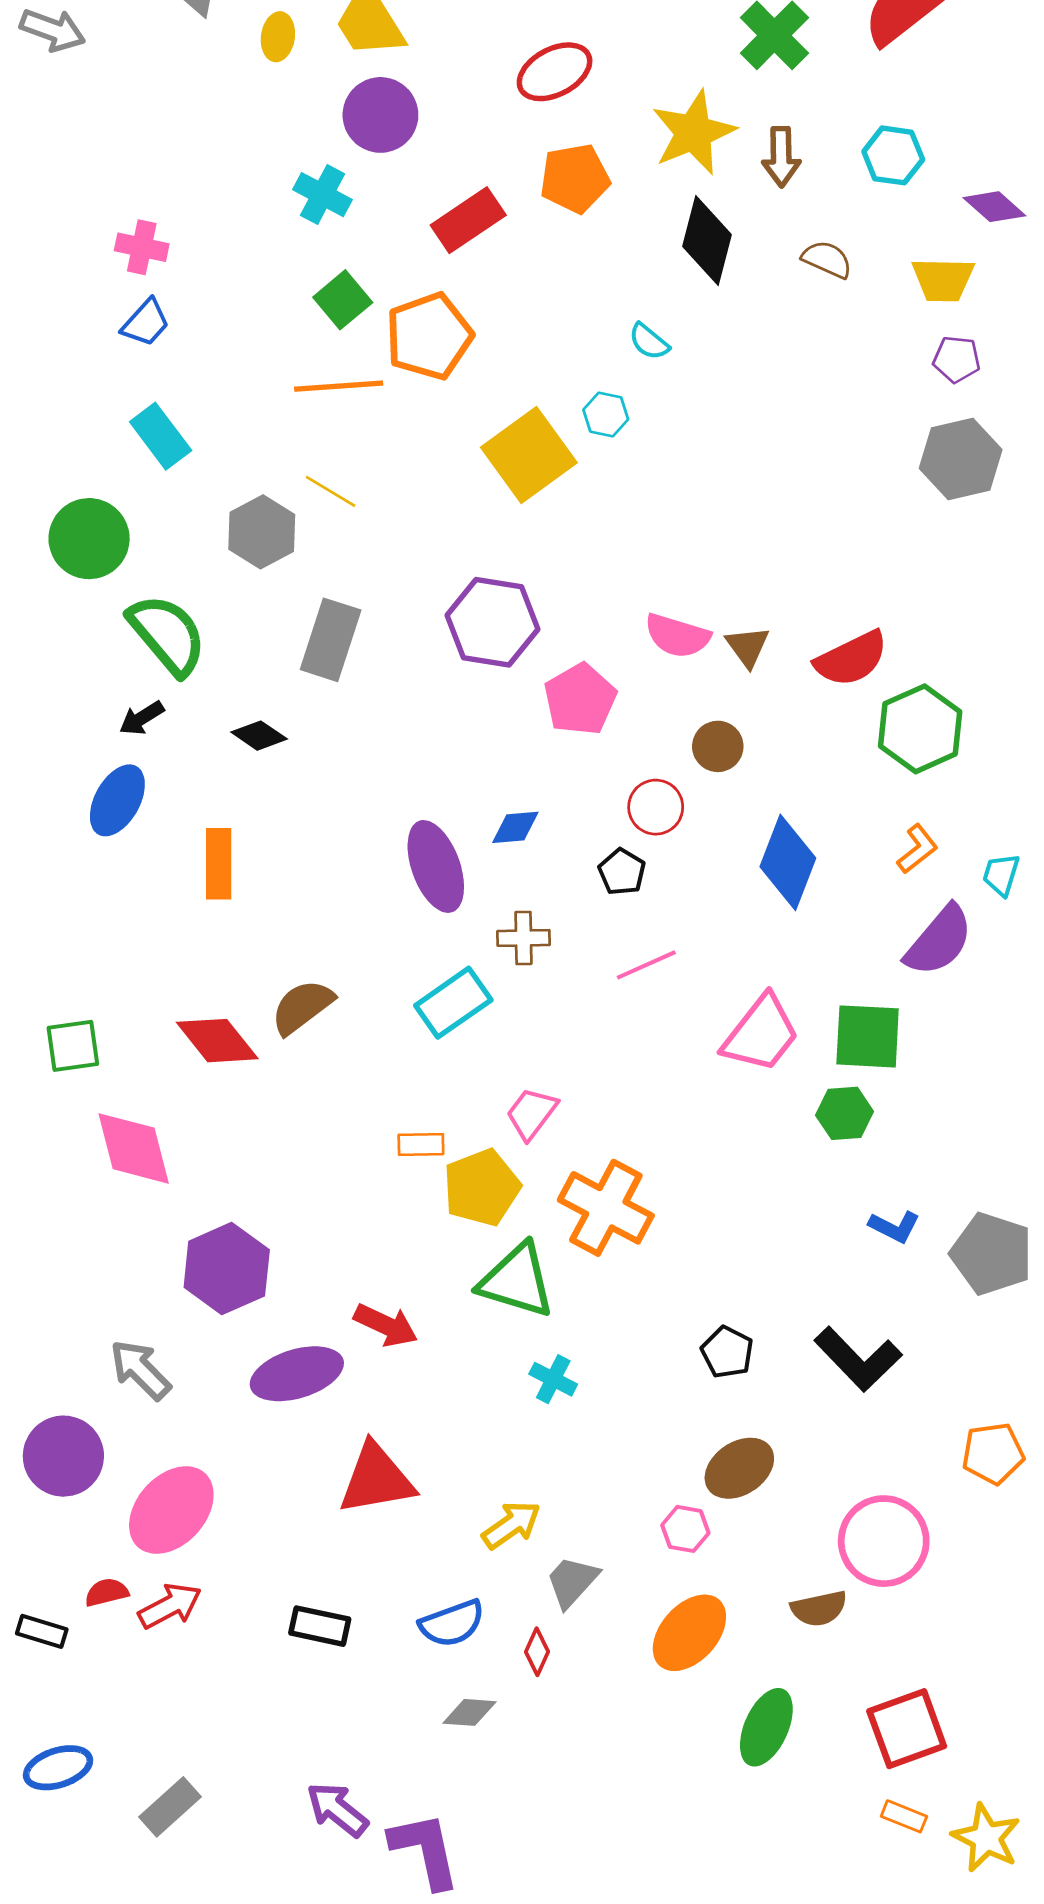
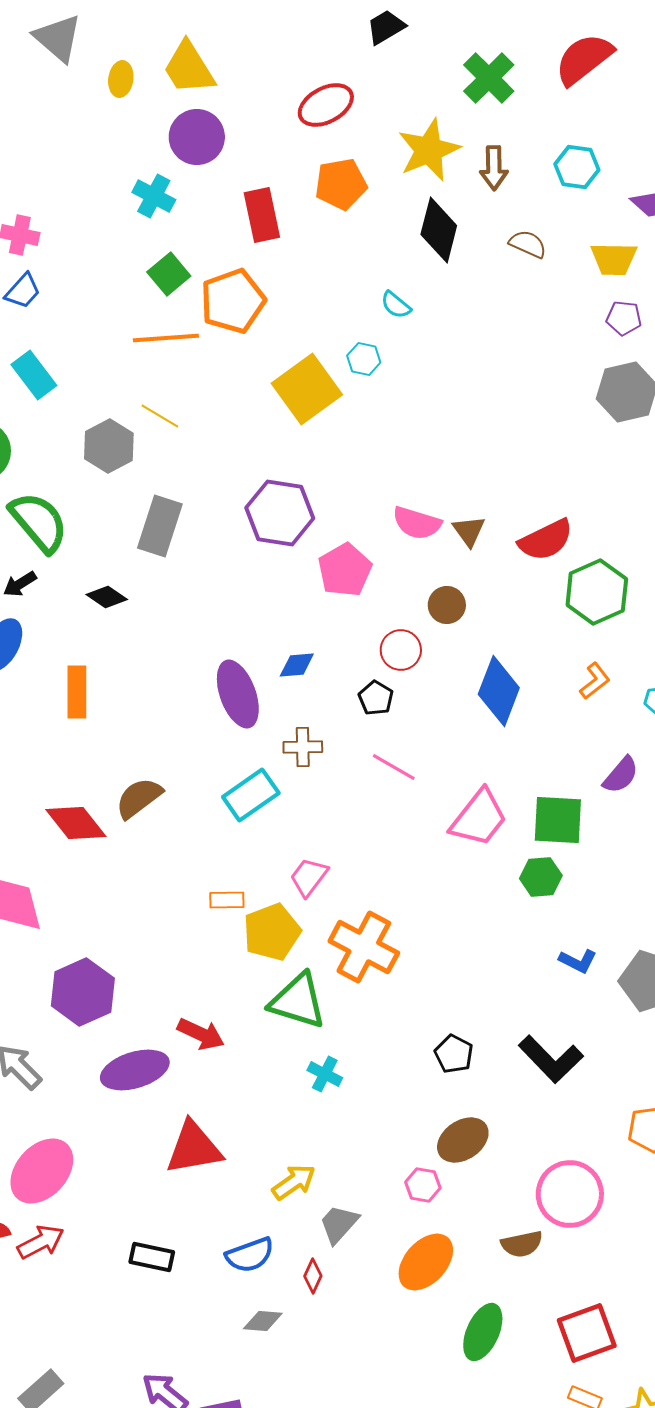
red rectangle: (468, 220) -> (262, 215), turned -68
purple semicircle: (939, 941) -> (621, 775), moved, size x0.7
pink line: (646, 965) -> (394, 767), turned 54

